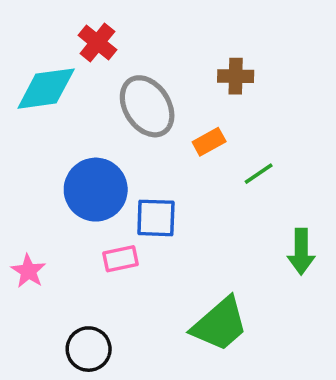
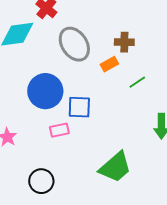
brown cross: (236, 76) -> (124, 42), moved

